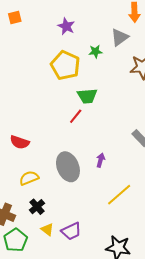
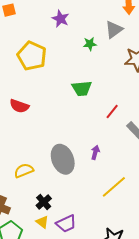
yellow pentagon: (65, 65) -> (32, 56), moved
red line: (76, 116) -> (112, 112), moved
red semicircle: (20, 142) -> (19, 106), moved
black cross: (37, 207) -> (44, 202), moved

